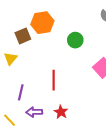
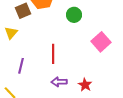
purple arrow: (34, 112) -> (59, 82), moved
red star: (61, 112) -> (85, 85), moved

